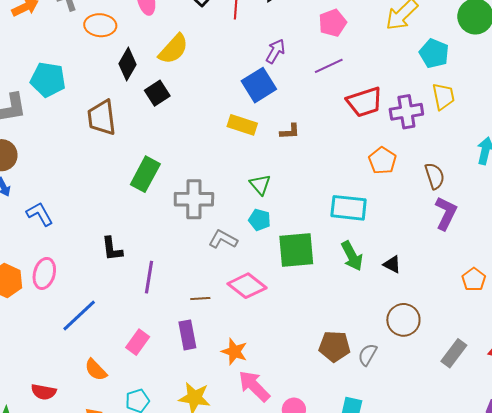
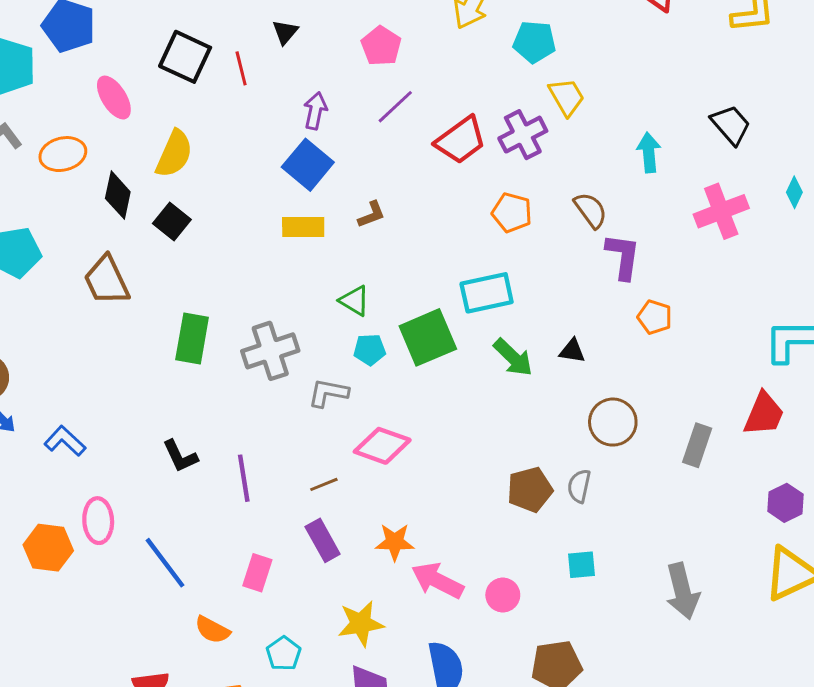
green square: (296, 250) -> (428, 337), moved
orange pentagon: (474, 279) -> (655, 317), moved
blue line: (79, 316) -> (165, 563), turned -66

